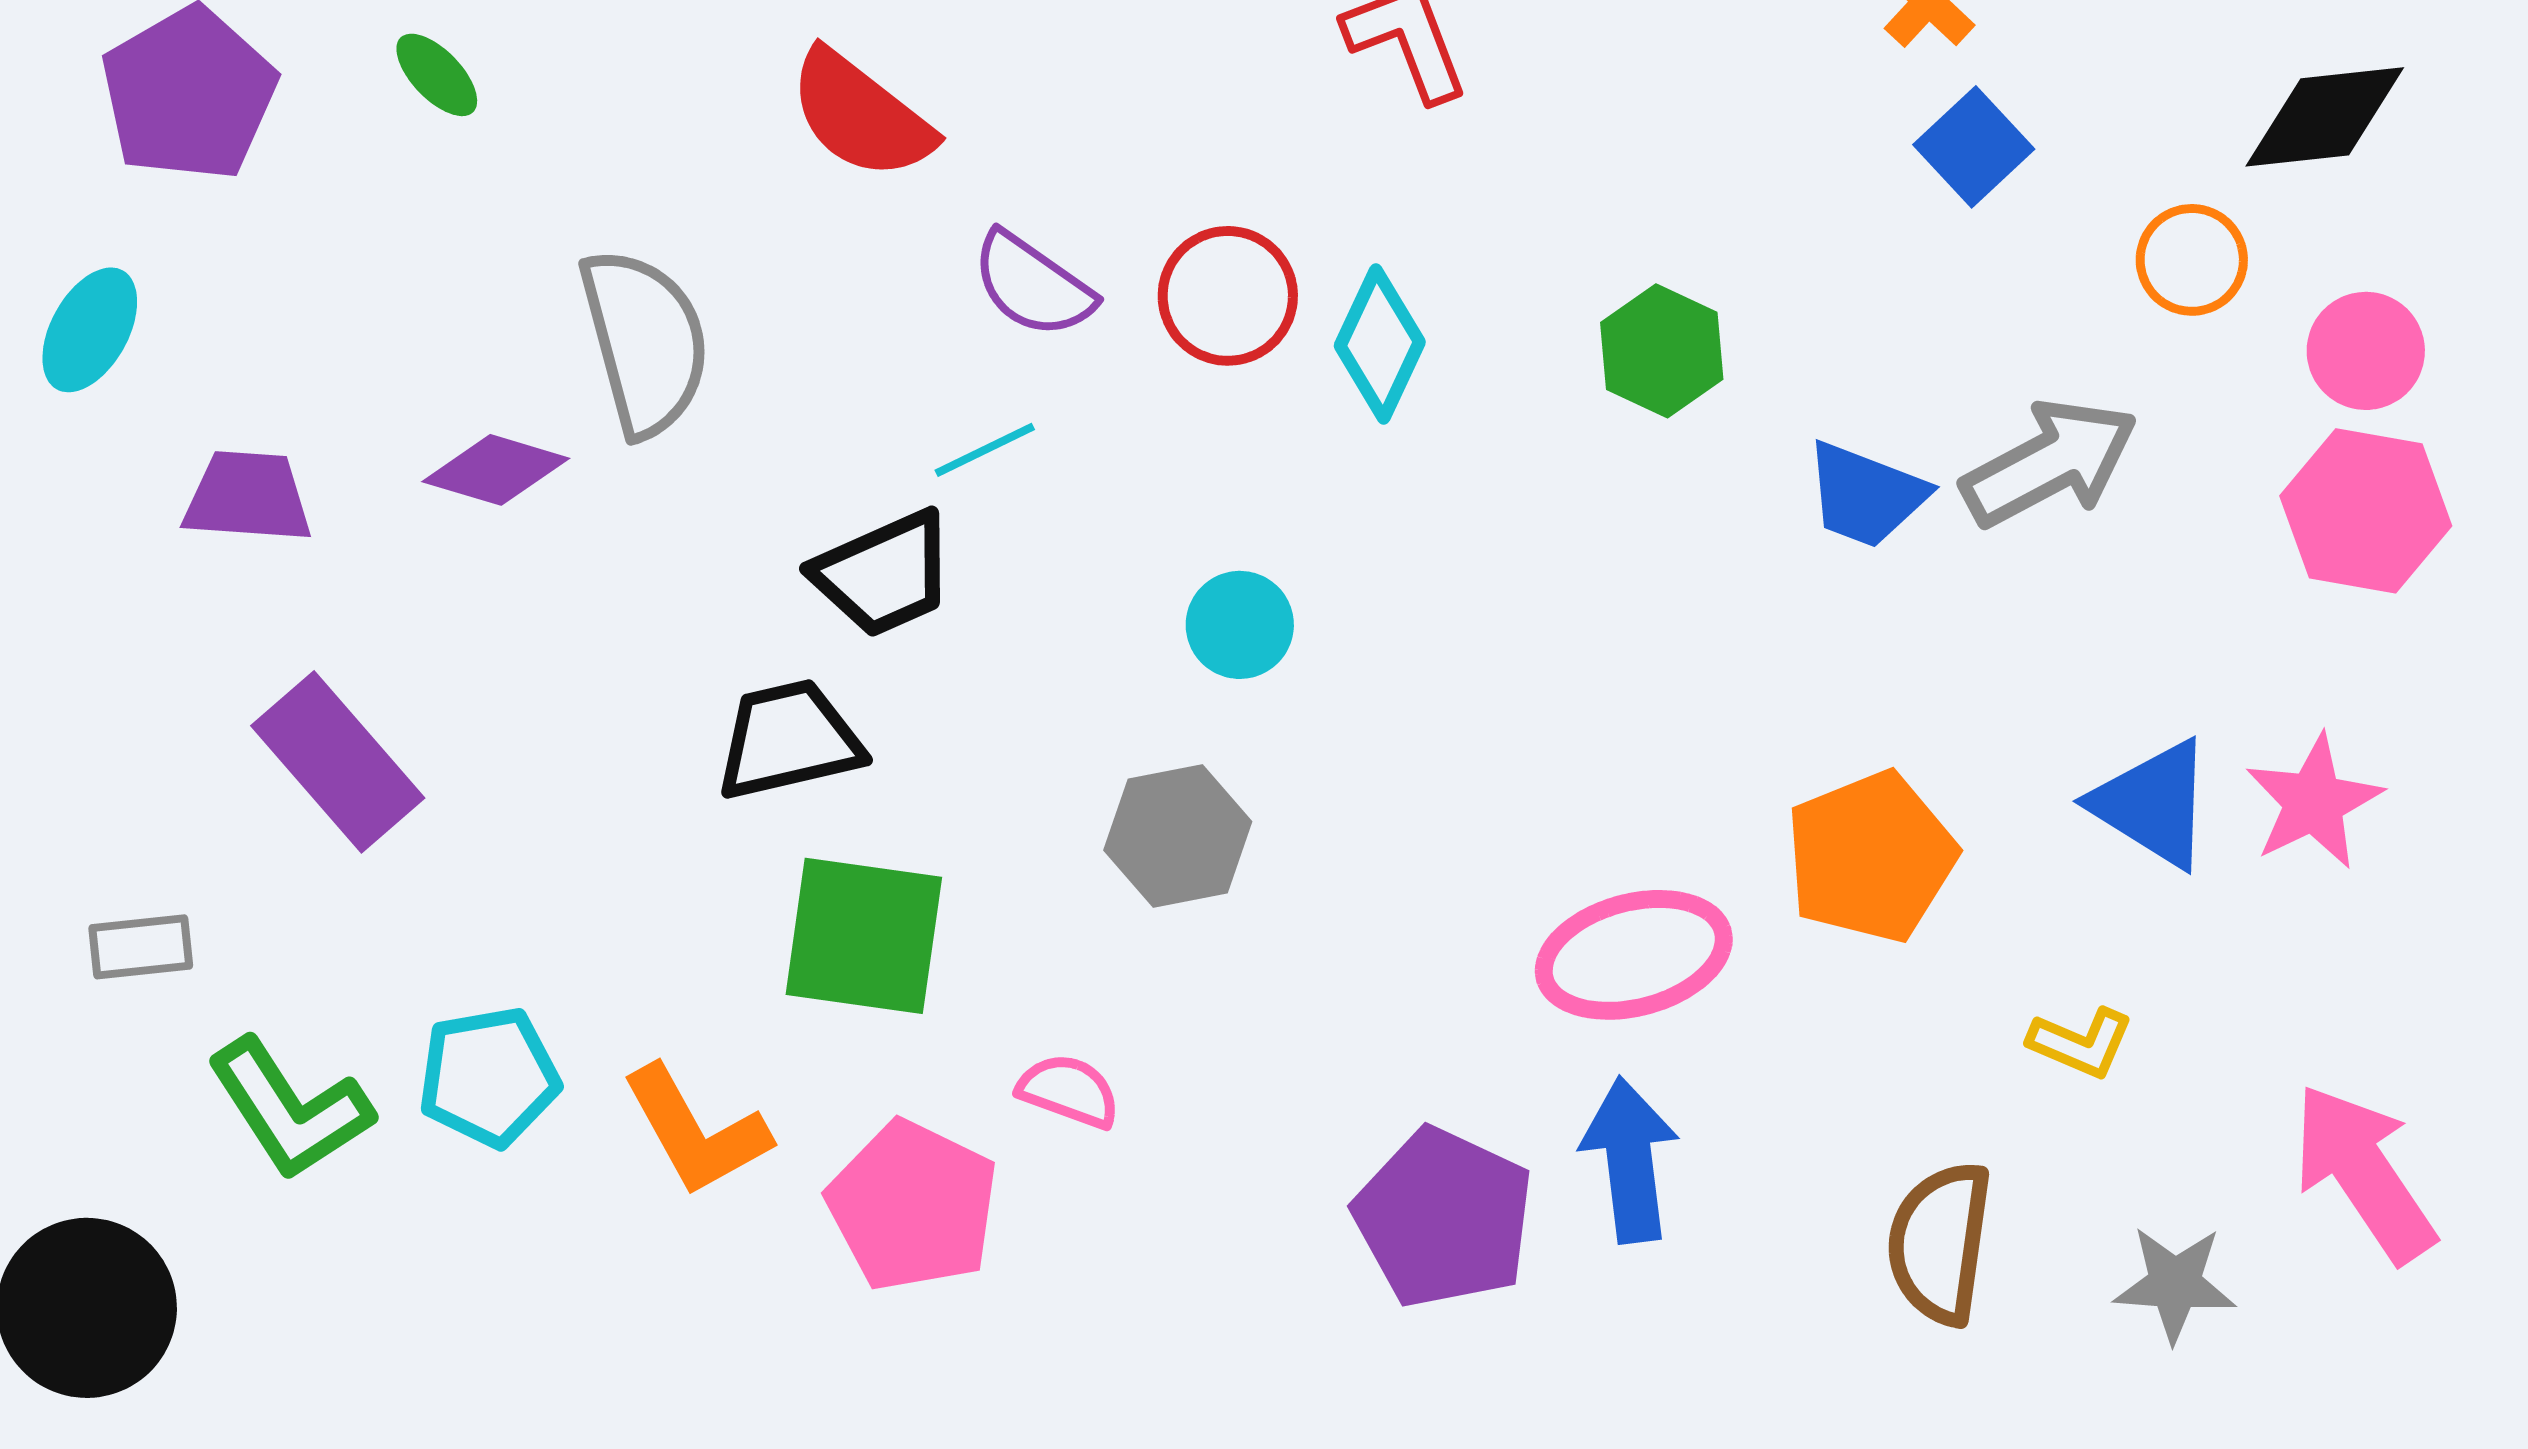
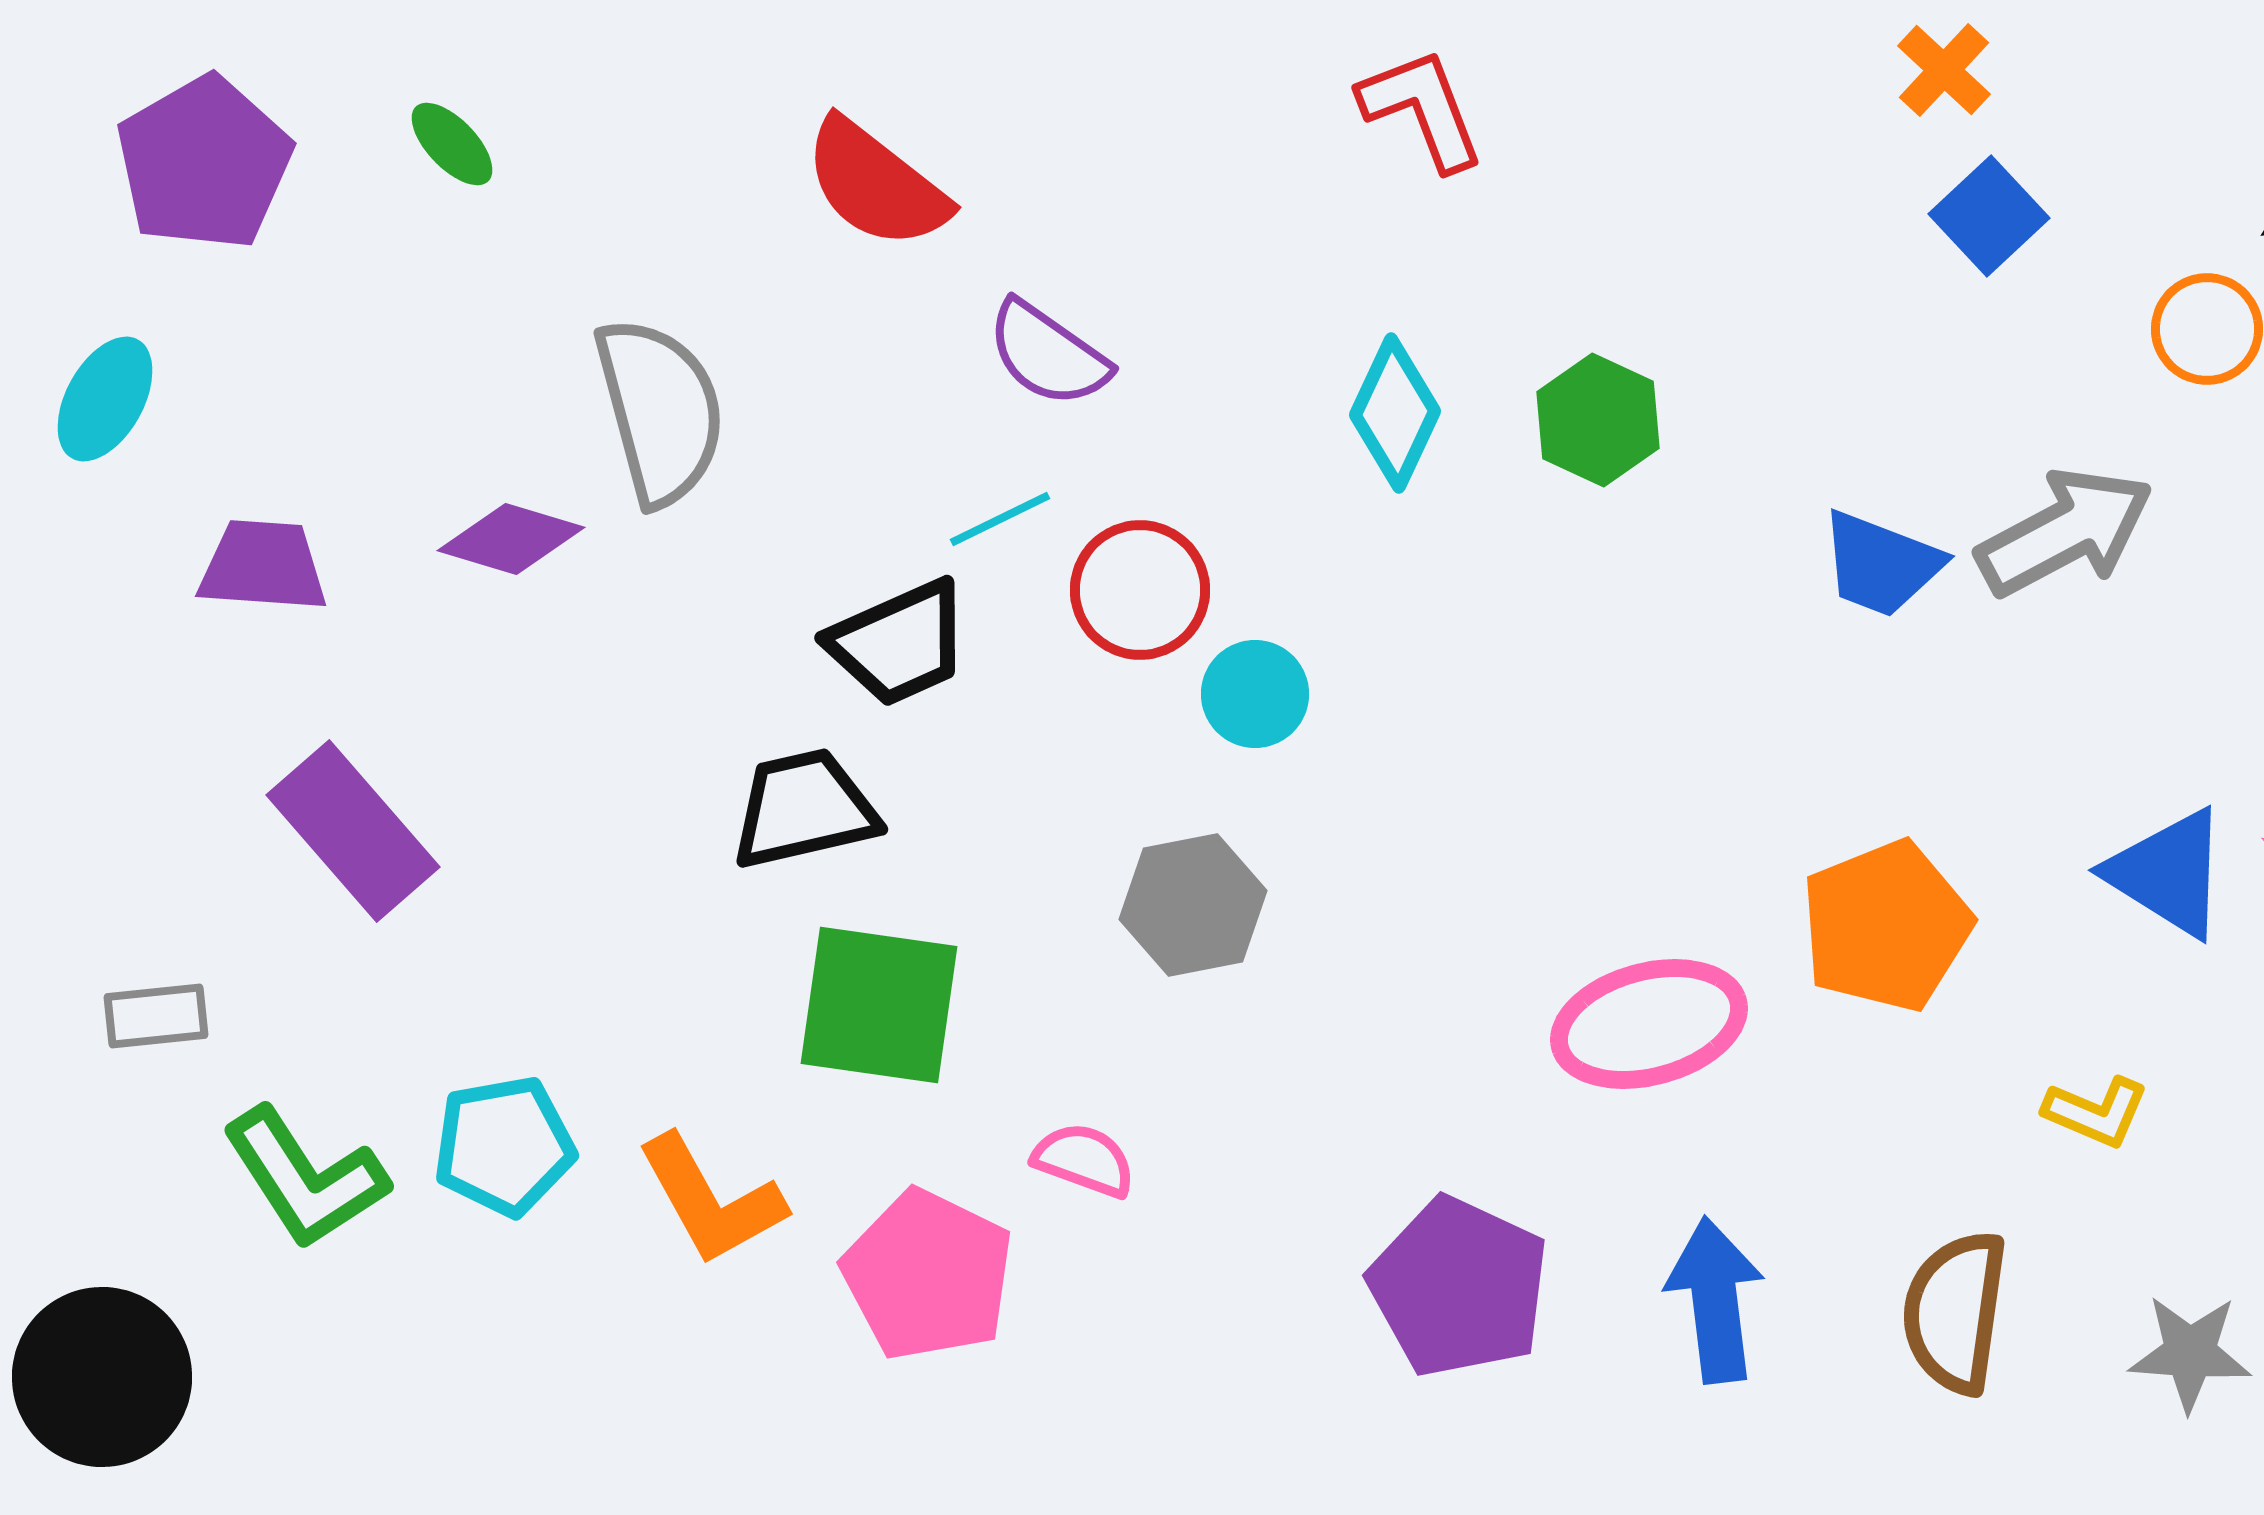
red circle: (1228, 296) -> (1140, 590), moved
green hexagon: (1662, 351) -> (1598, 420), moved
blue arrow: (1630, 1160) -> (1715, 1300), moved

